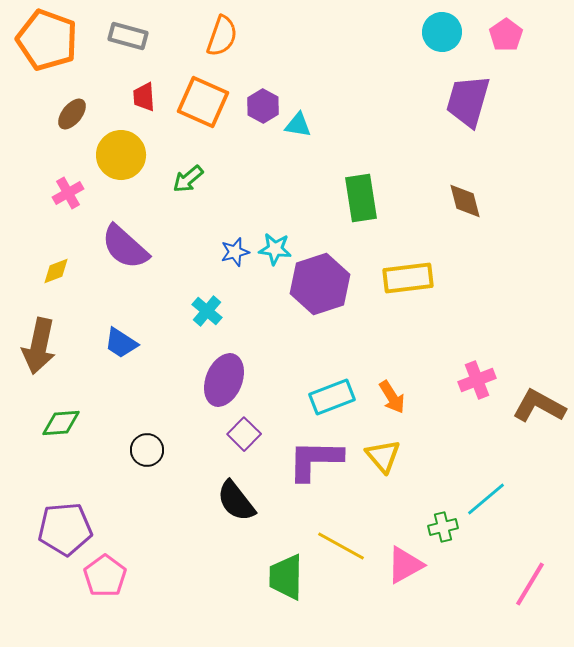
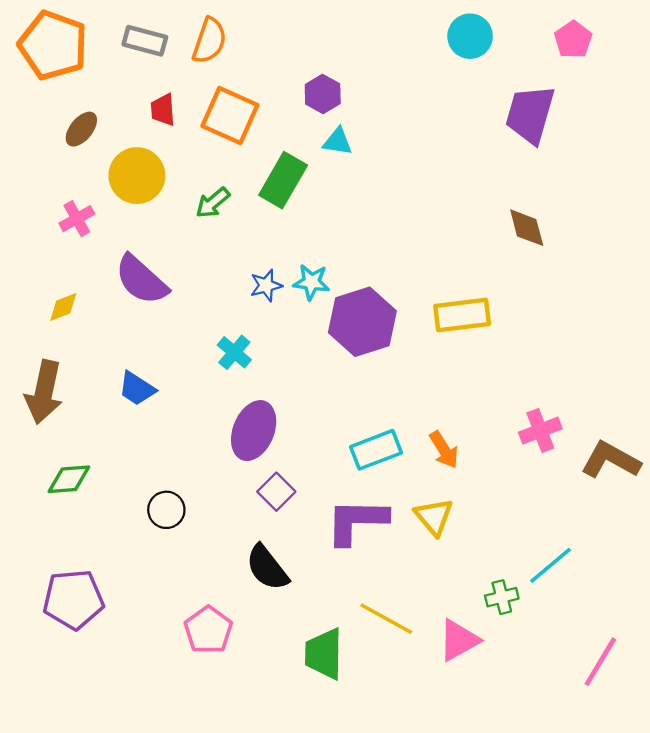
cyan circle: (442, 32) -> (470, 36), moved
orange semicircle: (222, 36) -> (209, 41), moved
purple hexagon: (263, 106) -> (323, 94), moved
green rectangle: (361, 198) -> (283, 180), moved, turned 39
pink pentagon: (105, 576) -> (208, 630), moved

